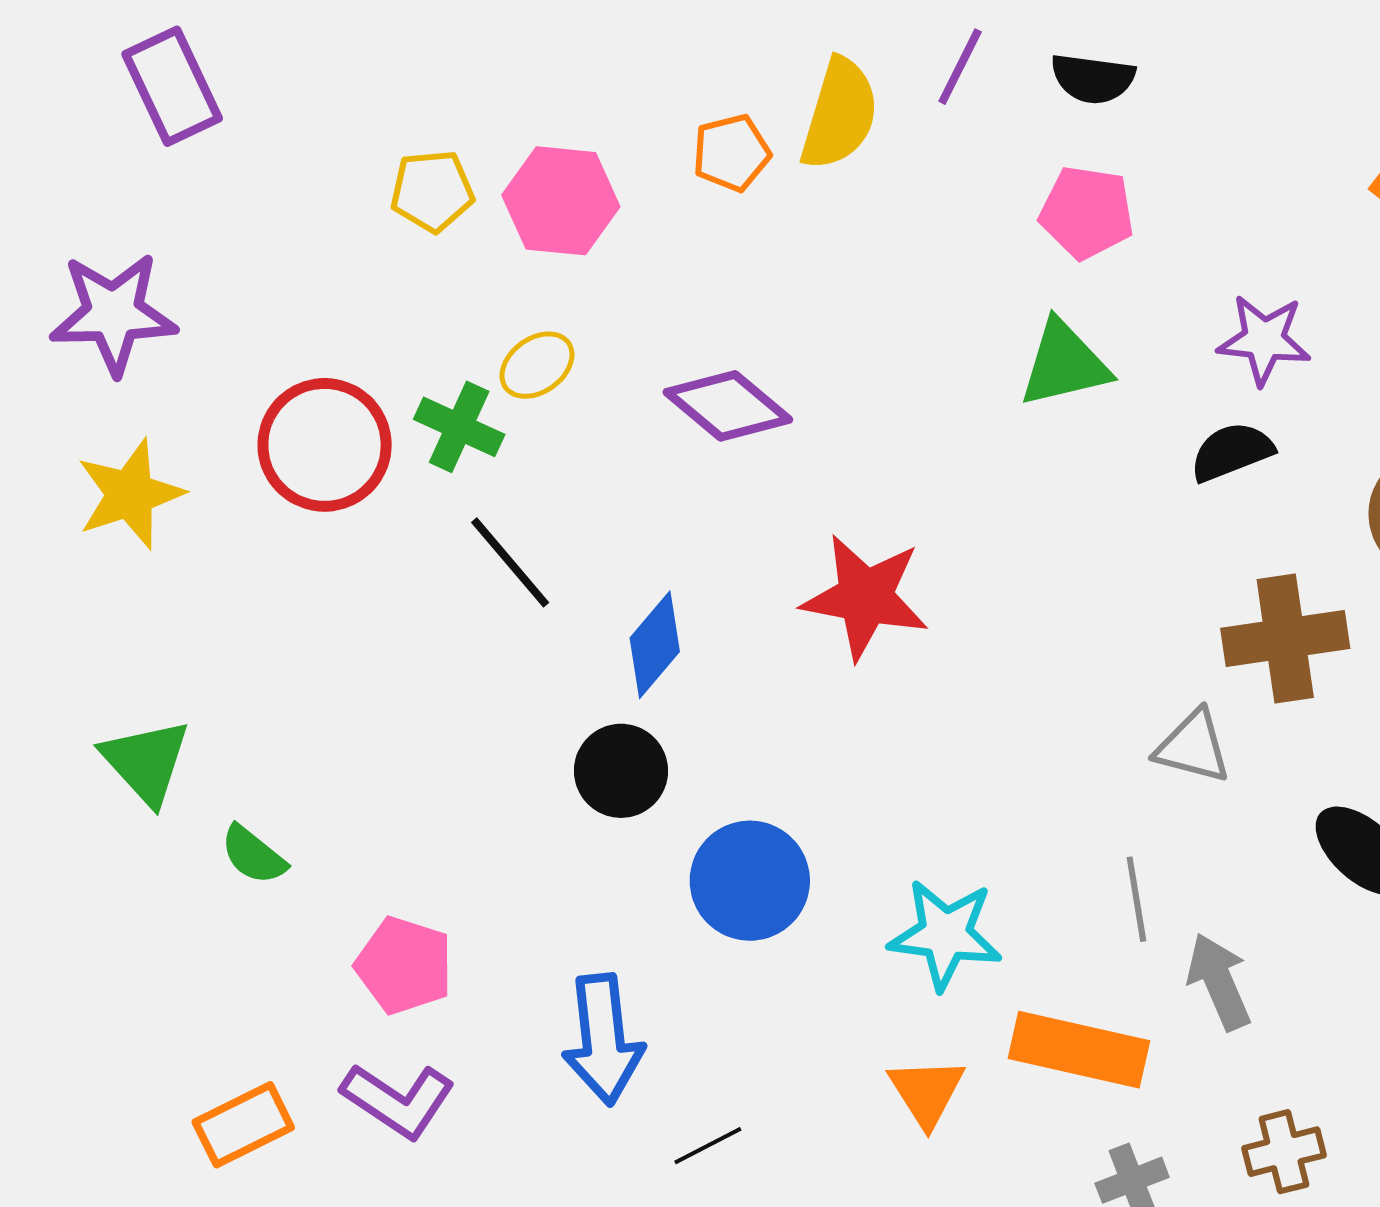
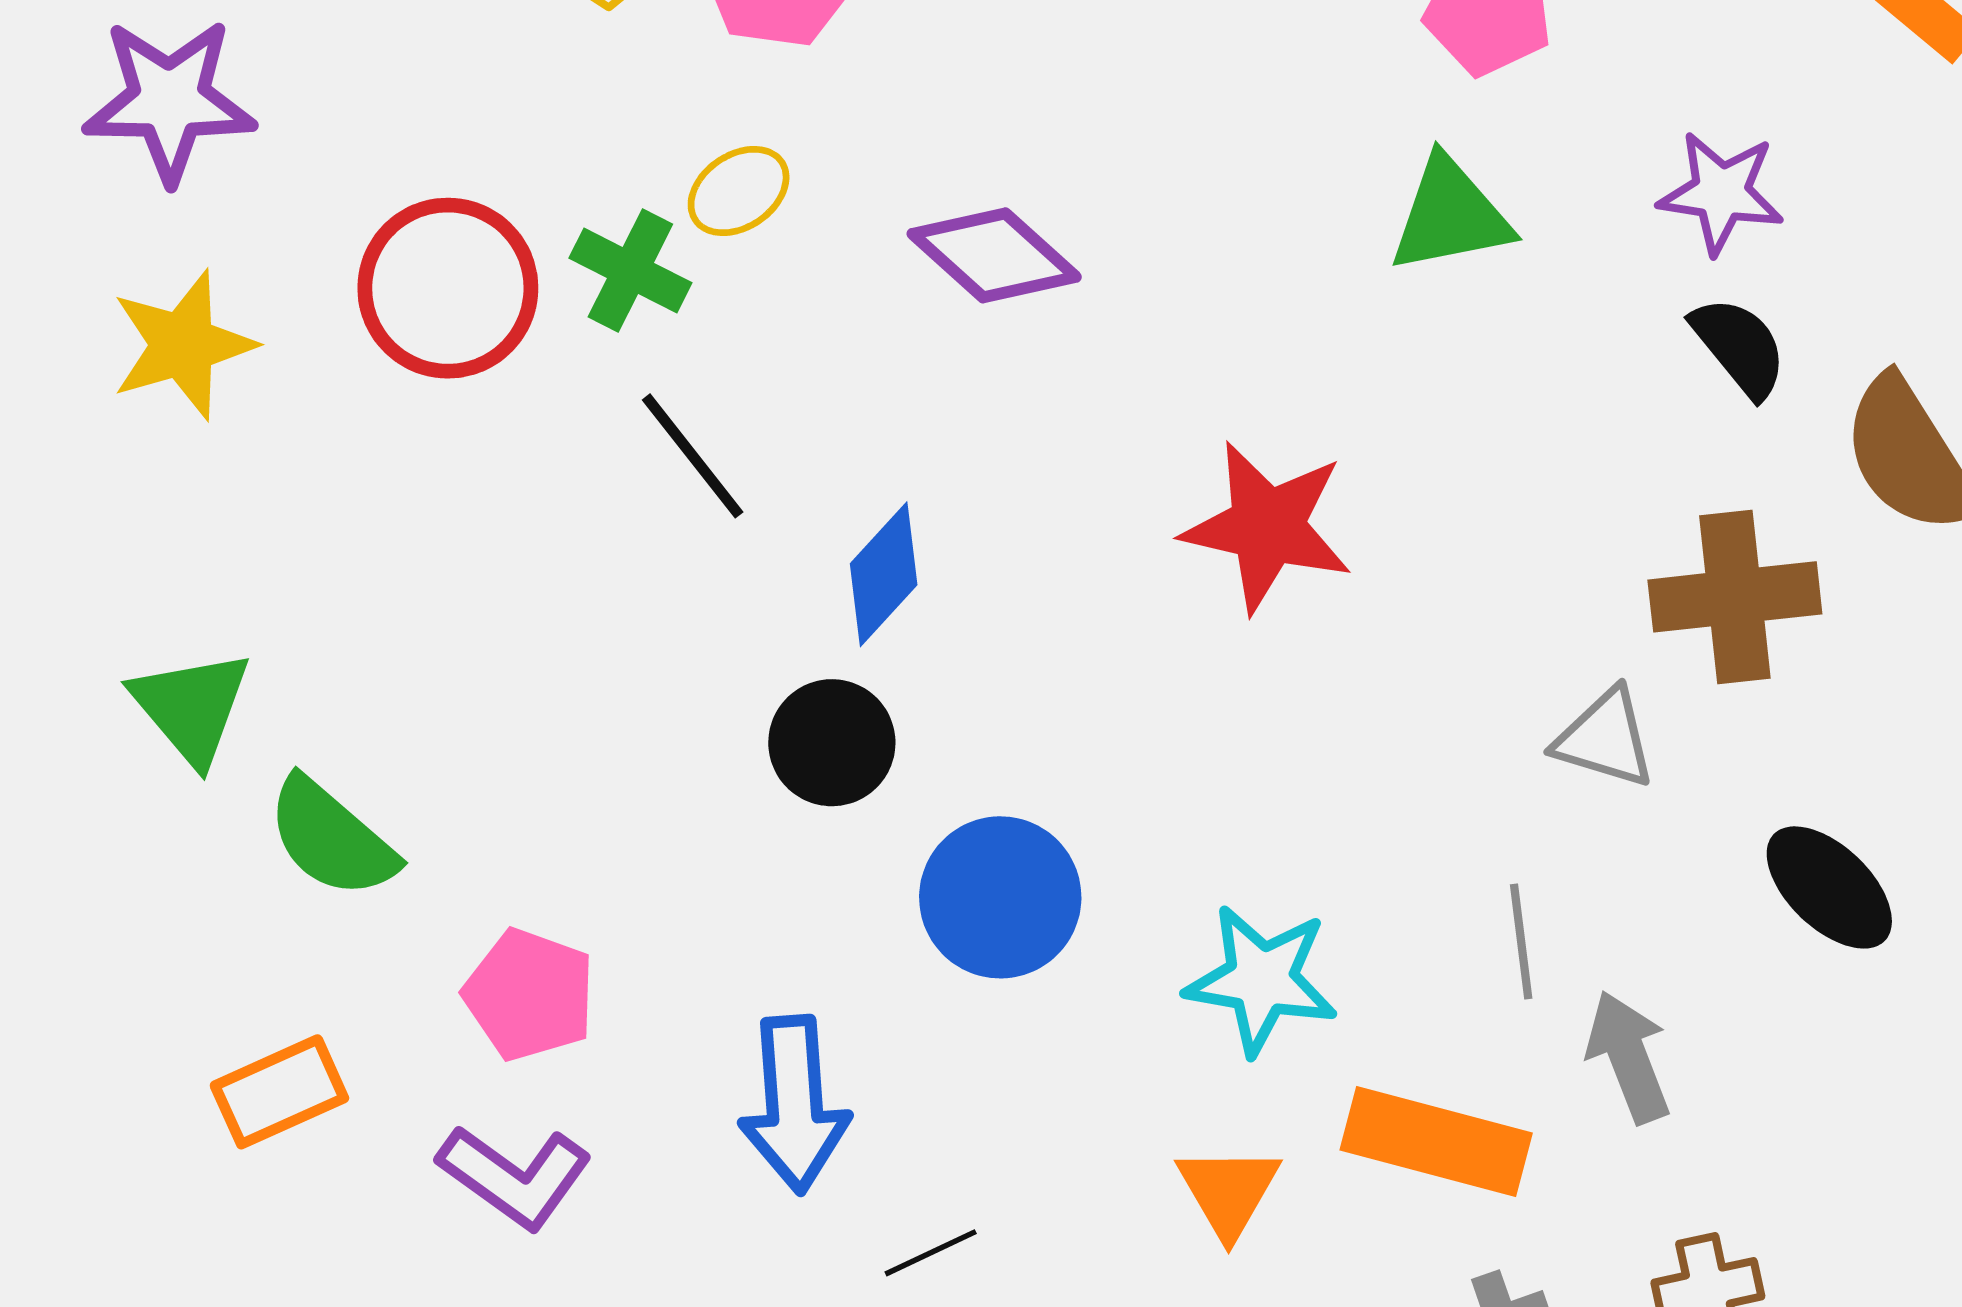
black semicircle: (1232, 452) -> (1739, 347), moved, turned 70
red star: (865, 597) -> (1267, 527), moved
green semicircle: (253, 855) -> (331, 838), size x1.5
orange rectangle: (243, 1125) -> (279, 1092), moved

